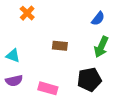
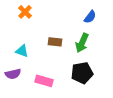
green arrow: (101, 47) -> (82, 43), moved
cyan triangle: (13, 56) -> (22, 51), moved

